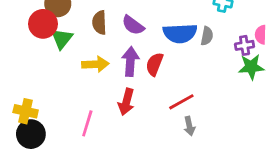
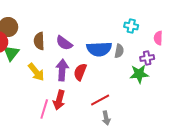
pink semicircle: (261, 35) -> (158, 38), moved
yellow arrow: (95, 64) -> (36, 72), turned 54
green star: (251, 67) -> (139, 74), moved
pink line: (87, 123) -> (44, 109), moved

